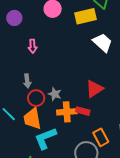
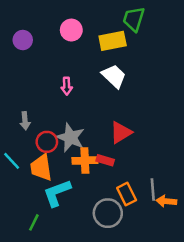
white trapezoid: (102, 43) -> (114, 76), moved
pink arrow: (32, 46) -> (67, 86), moved
gray arrow: (27, 81) -> (25, 121), moved
gray star: (55, 94) -> (71, 138), size x1.6

